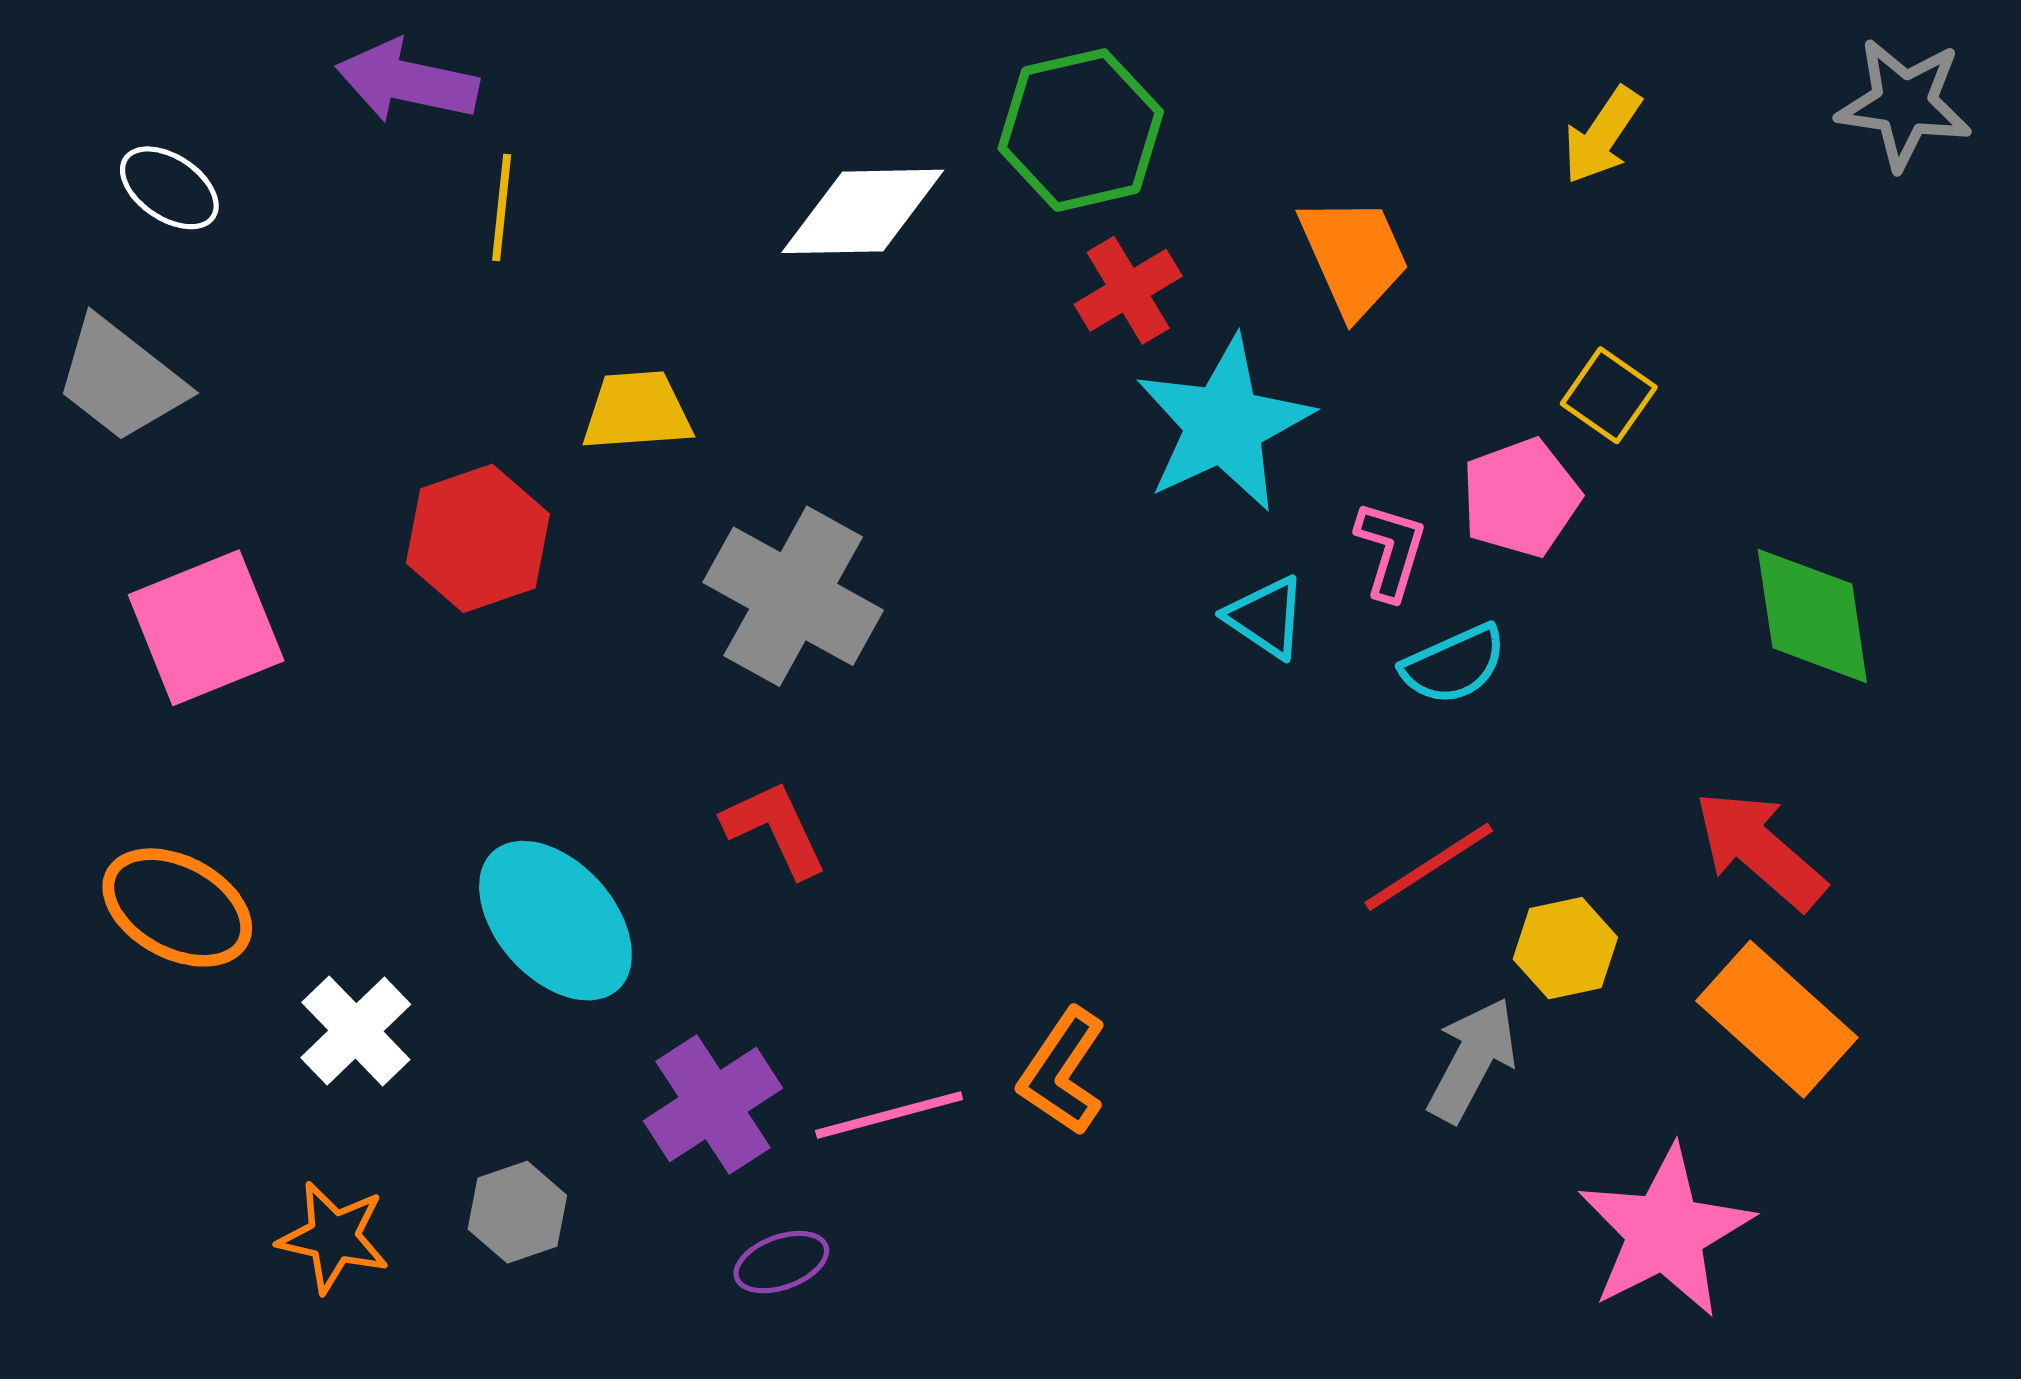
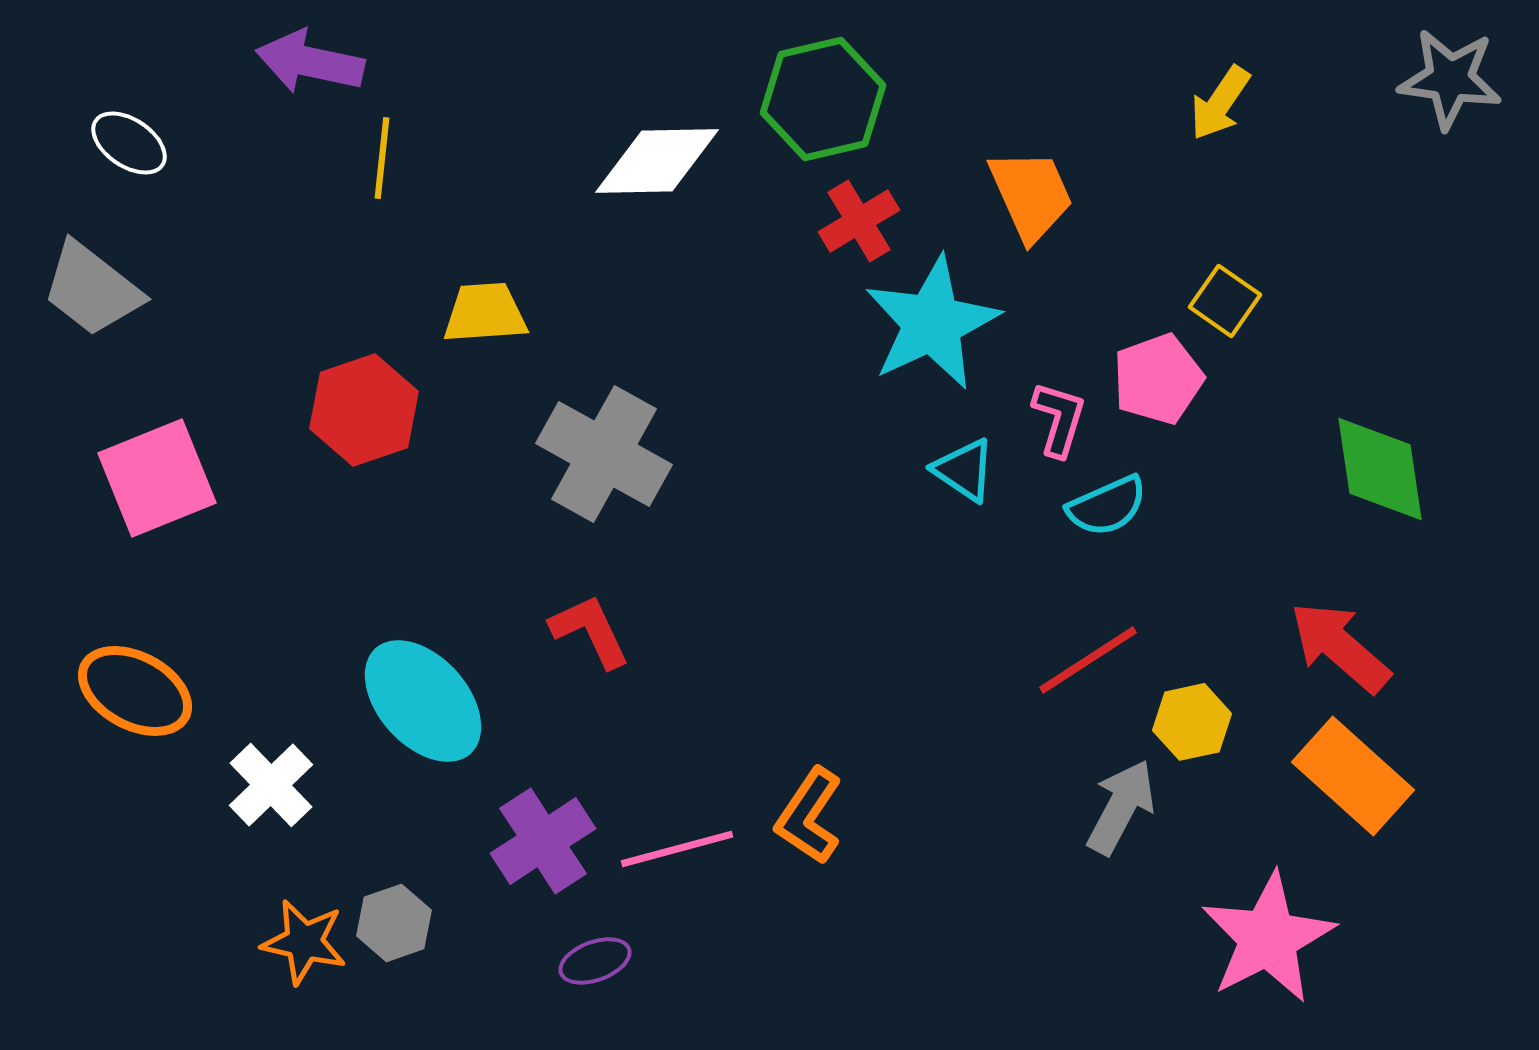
orange star: (333, 1237) -> (304, 942), moved

